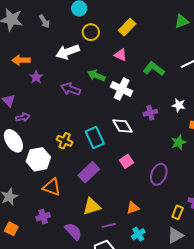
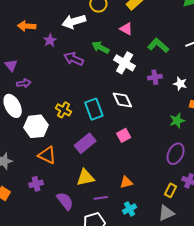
purple star: (36, 77) -> (50, 40), moved
purple cross: (150, 113) -> (155, 77), moved
purple ellipse: (159, 174) -> (176, 154), moved

